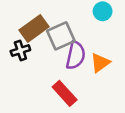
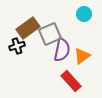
red rectangle: (65, 93) -> (71, 81), moved

